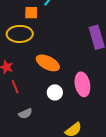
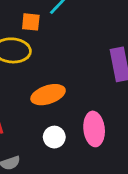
orange ellipse: (48, 63) -> (48, 95), turned -50

